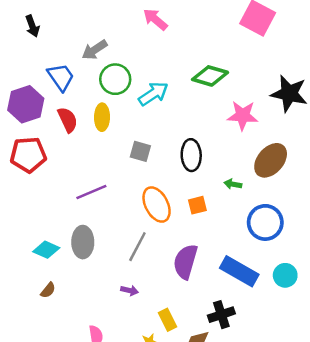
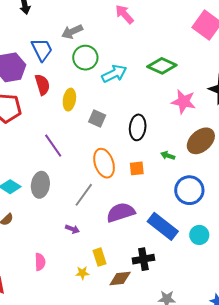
yellow ellipse: (102, 117) -> (69, 100), moved
purple line: (91, 192) -> (53, 146), turned 70
purple semicircle: (185, 262) -> (121, 212), turned 48

